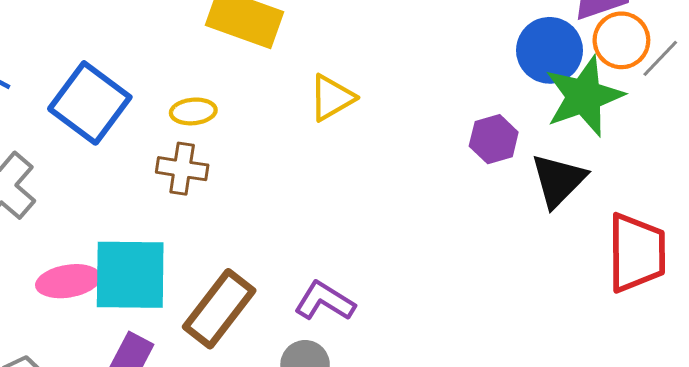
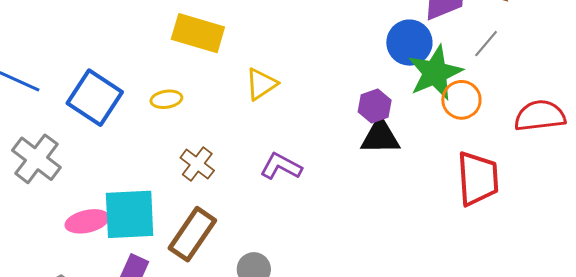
orange circle: (621, 40) -> (461, 100), moved
brown cross: (182, 169) -> (197, 164), moved, turned 32
black triangle: (558, 180) -> (380, 137), moved, turned 48
purple L-shape: (325, 301) -> (281, 166), moved

